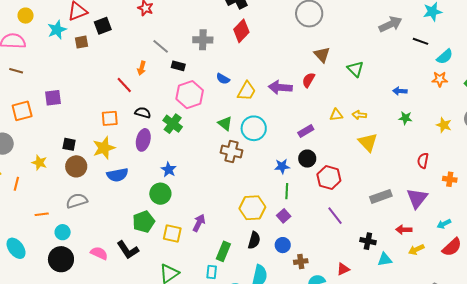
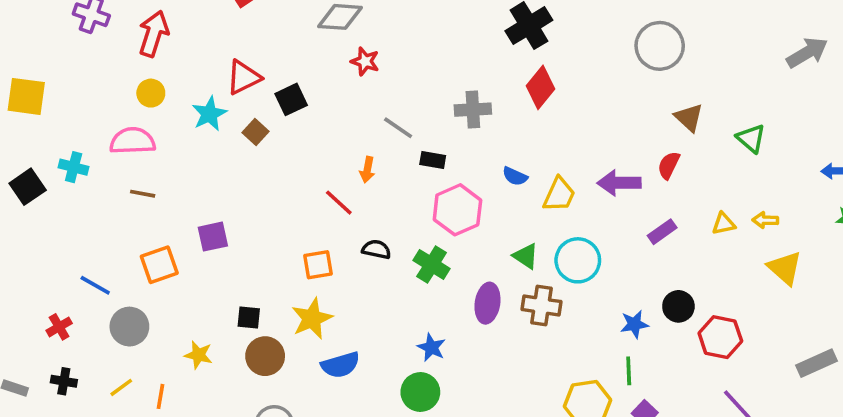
brown square: (82, 42) -> (255, 132), turned -32
purple rectangle: (306, 131) -> (662, 232), moved
purple ellipse: (143, 140) -> (487, 303), moved
green line: (287, 191) -> (629, 371), moved

